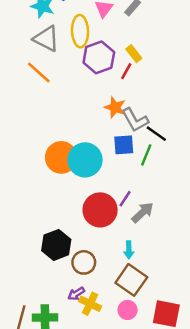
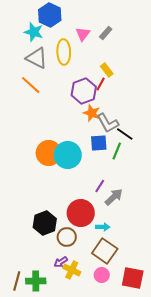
purple hexagon: (99, 57) -> (84, 91), moved
red circle: (100, 210) -> (81, 213), moved
cyan arrow: (129, 250) -> (103, 227), turned -88

